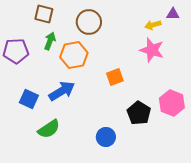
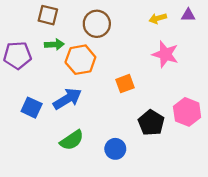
yellow arrow: (153, 25) -> (158, 18), moved
green arrow: (50, 41) -> (54, 44), turned 66
green semicircle: (49, 129) -> (72, 140), moved

